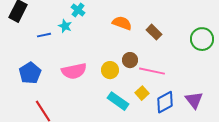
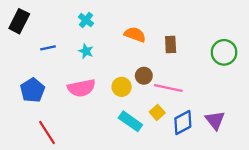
cyan star: (65, 26) -> (86, 51), moved
brown rectangle: (154, 32) -> (171, 45), turned 42

